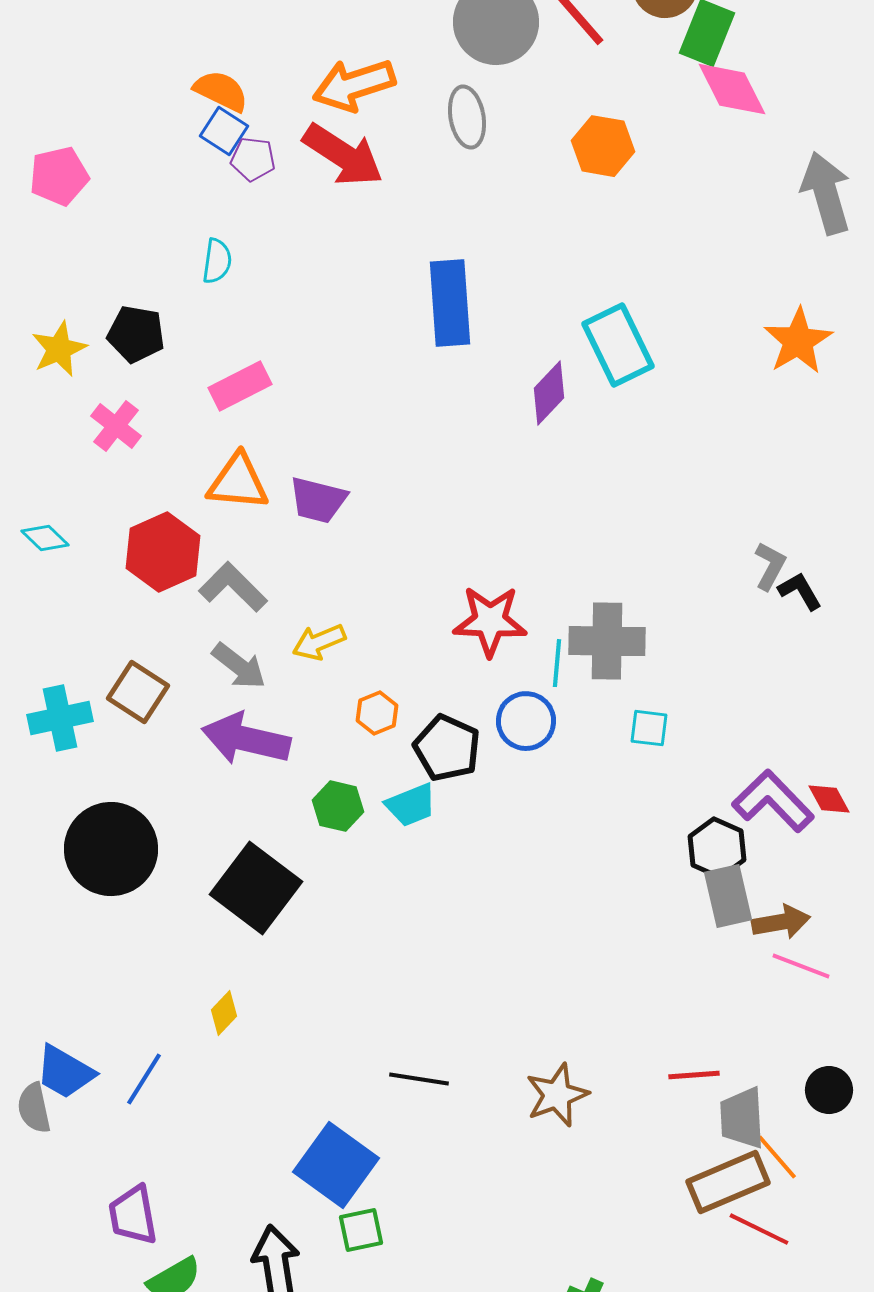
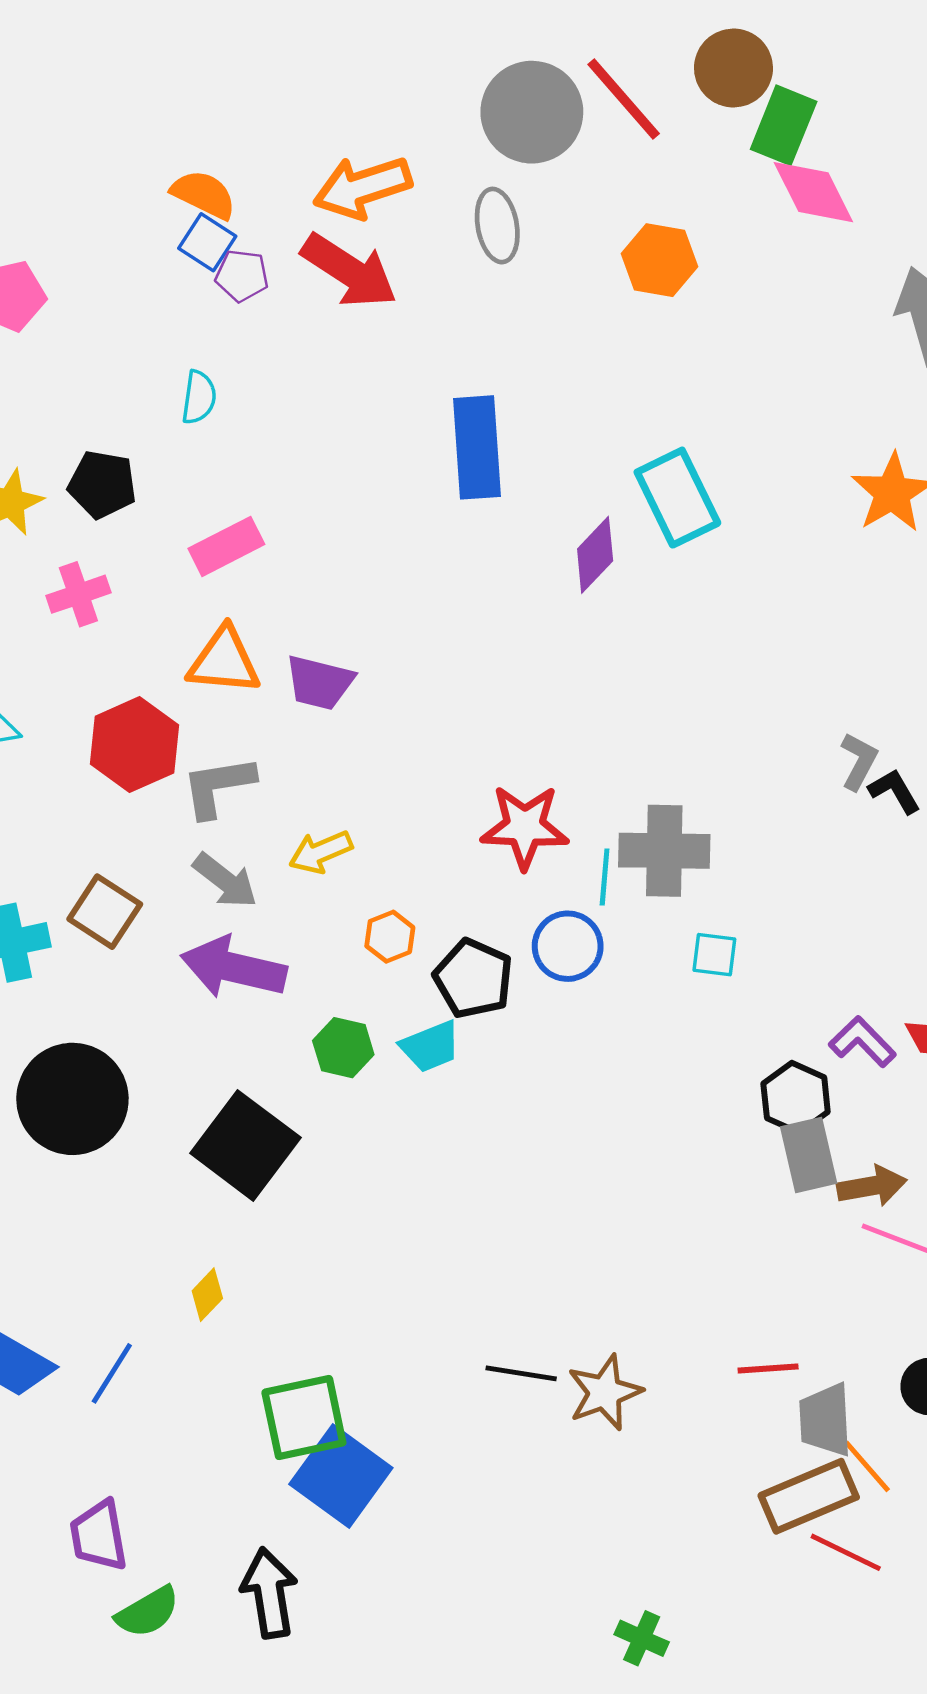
pink cross: (116, 426) -> (78, 594), turned 33
gray L-shape: (233, 587) -> (218, 786), turned -54
purple L-shape: (773, 801) -> (862, 1042), size x0.7
black line: (419, 1079) -> (521, 1373), moved
green square: (361, 1230) -> (304, 1418), moved, size x1.6

